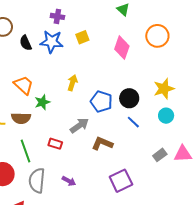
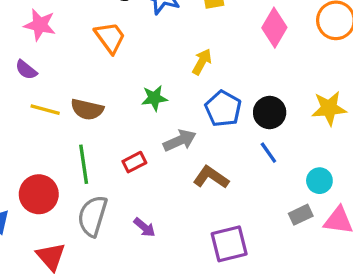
yellow arrow: (72, 83) -> (202, 62), moved
orange trapezoid: (24, 85) -> (110, 37), moved
green star: (42, 102) -> (154, 98), moved
cyan circle: (166, 116) -> (319, 181), moved
red rectangle: (55, 144) -> (134, 162), turned -56

